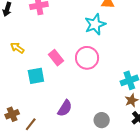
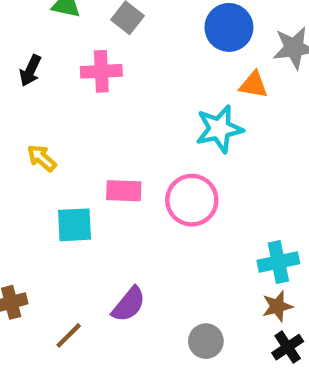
pink rectangle: (56, 58) -> (124, 191), turned -56
brown line: (31, 124) -> (69, 335), moved

